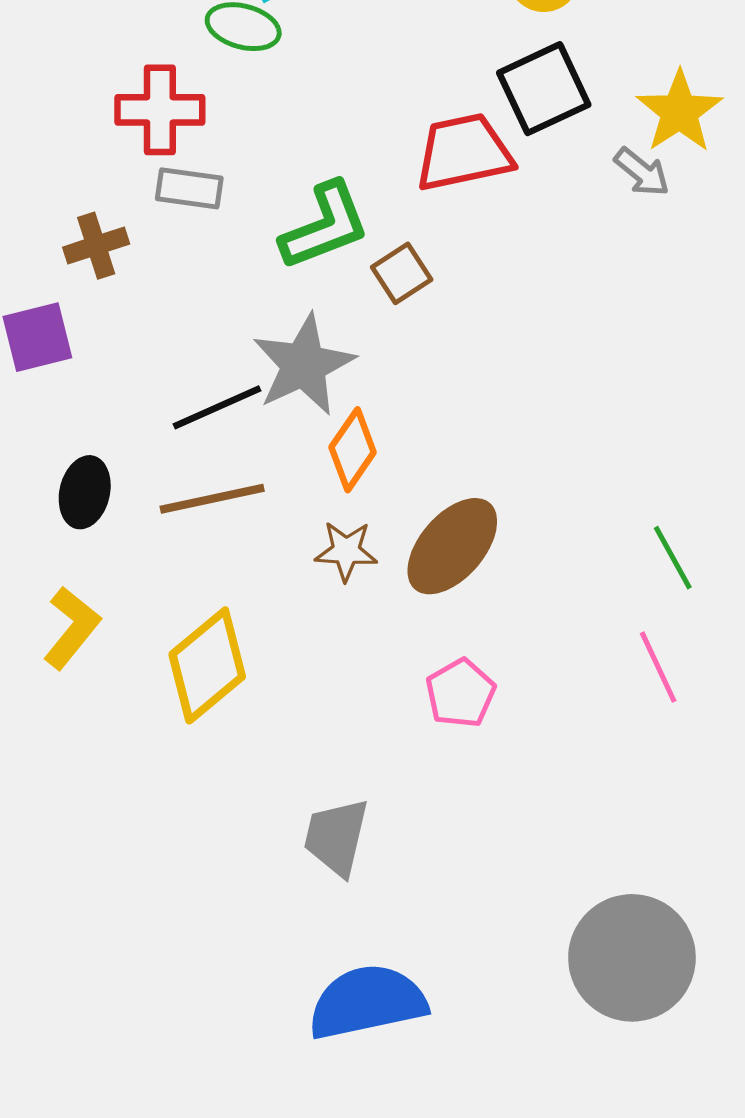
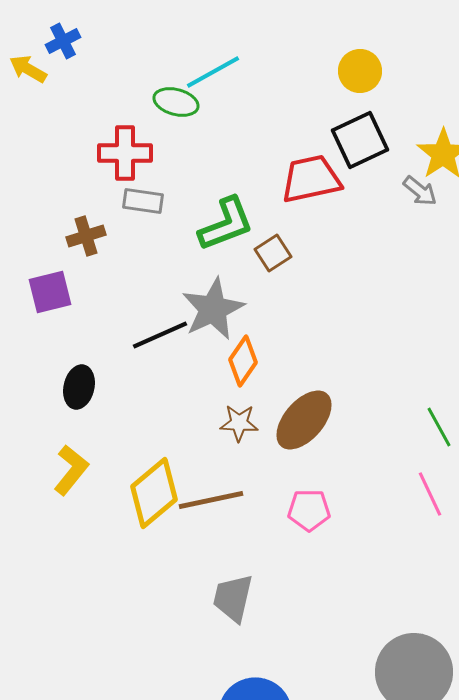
brown line: (212, 499) -> (211, 500), moved
pink pentagon: (460, 693) -> (309, 510), turned 30

